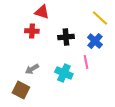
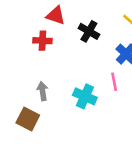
black cross: (66, 37) -> (89, 31), moved, turned 35
gray arrow: (32, 69) -> (42, 91), turned 112

